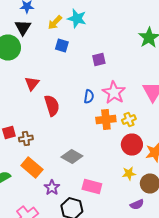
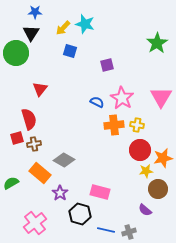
blue semicircle: (89, 96) -> (97, 102), turned -72
red semicircle: (52, 106) -> (29, 119), moved
yellow cross: (129, 120) -> (137, 125), turned 32
gray diamond: (72, 156) -> (64, 160), moved
yellow star: (129, 174) -> (146, 171), moved
purple semicircle: (137, 204) -> (145, 210), turned 64

